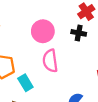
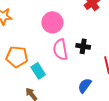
black cross: (79, 33) -> (83, 46), moved

